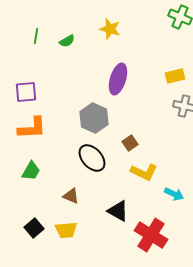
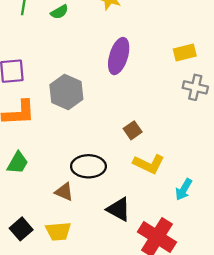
gray hexagon: (94, 118) -> (66, 92), moved
black ellipse: (92, 158) -> (88, 166), moved, turned -48
cyan arrow: (174, 194) -> (184, 190), turned 96

